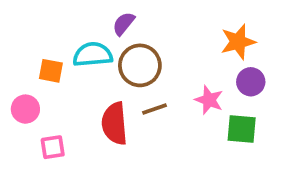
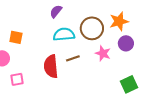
cyan semicircle: (93, 55) -> (64, 34), moved
brown circle: (140, 65) -> (92, 28), moved
green square: (242, 129) -> (129, 84), moved, turned -30

